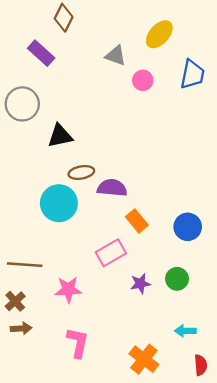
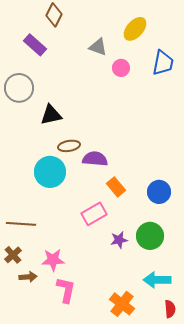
green circle: (177, 279) -> (150, 236), size x1.4
pink star: (68, 289) -> (53, 260), moved
brown arrow: (21, 328) -> (28, 277), moved
cyan arrow: (185, 331) -> (157, 280), size x1.5

